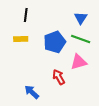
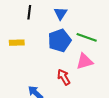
blue triangle: (81, 18) -> (61, 13), moved
yellow rectangle: (21, 39) -> (17, 43), moved

